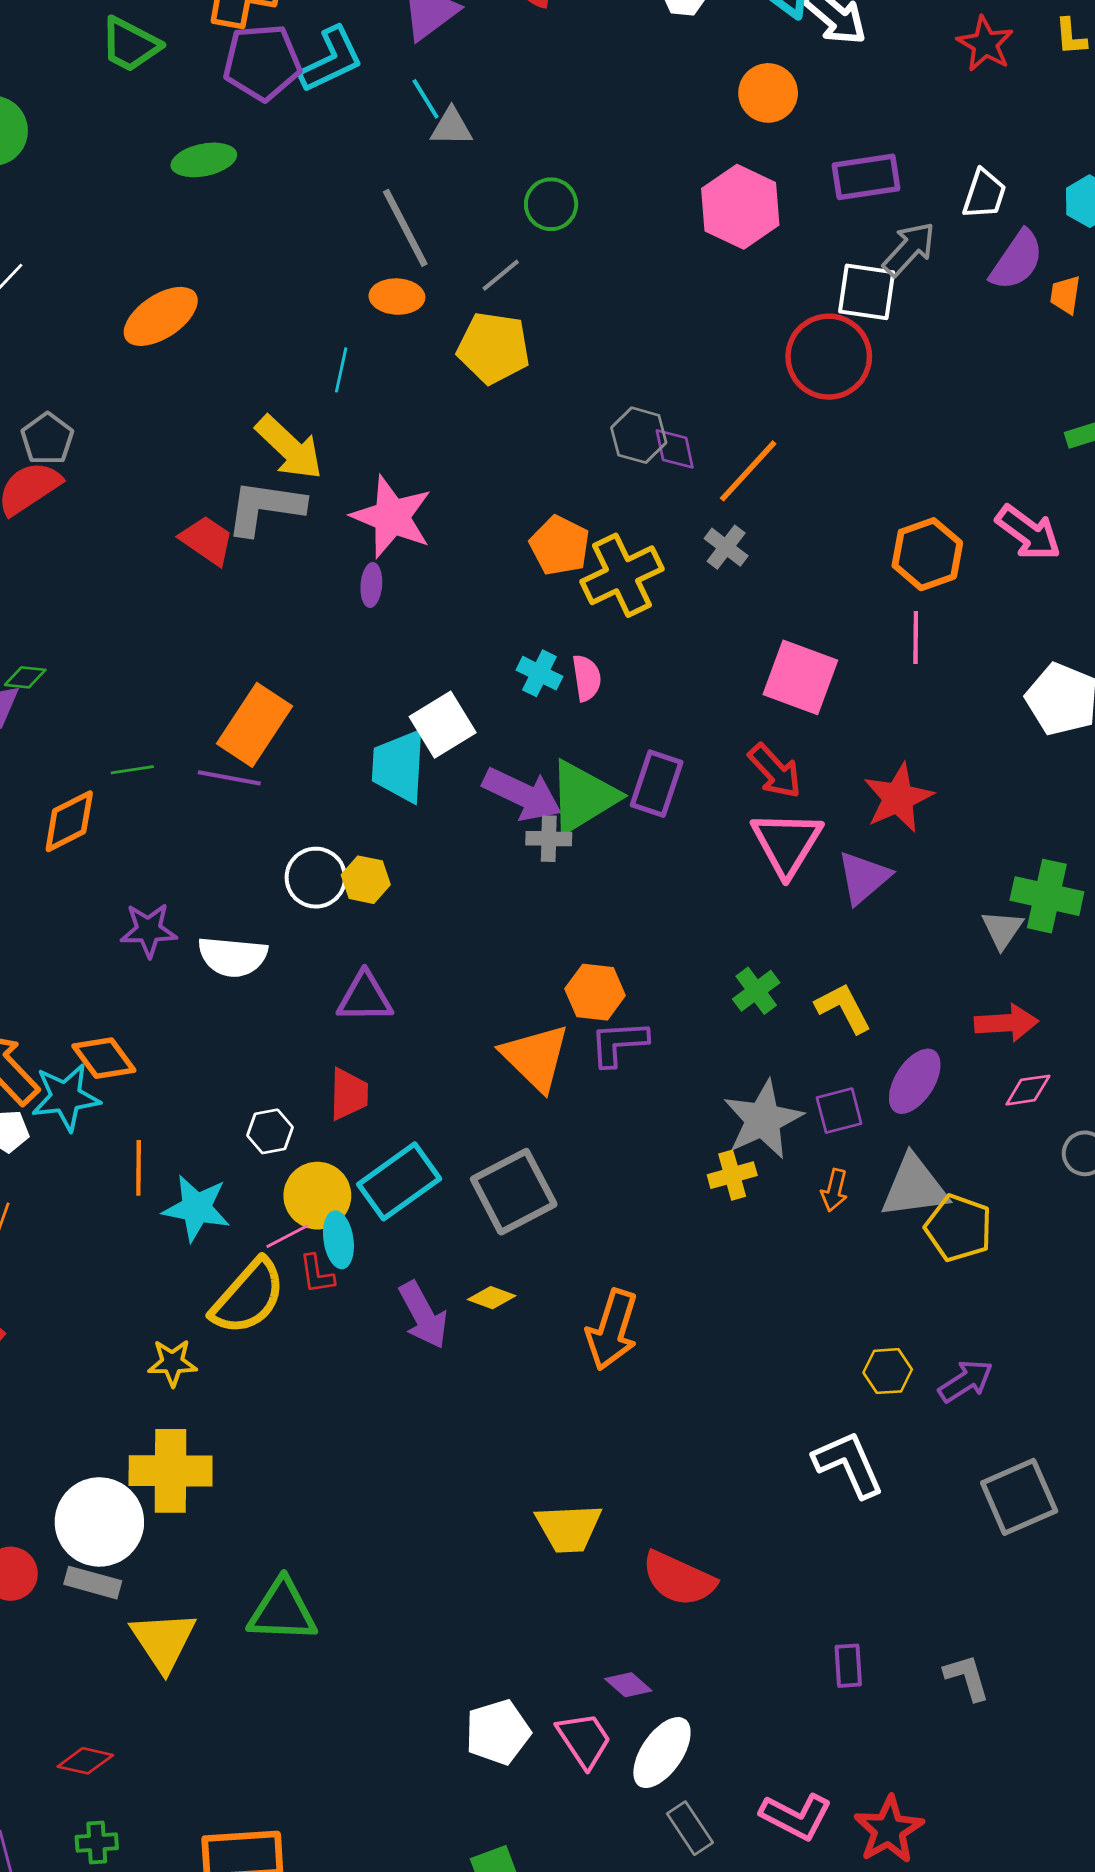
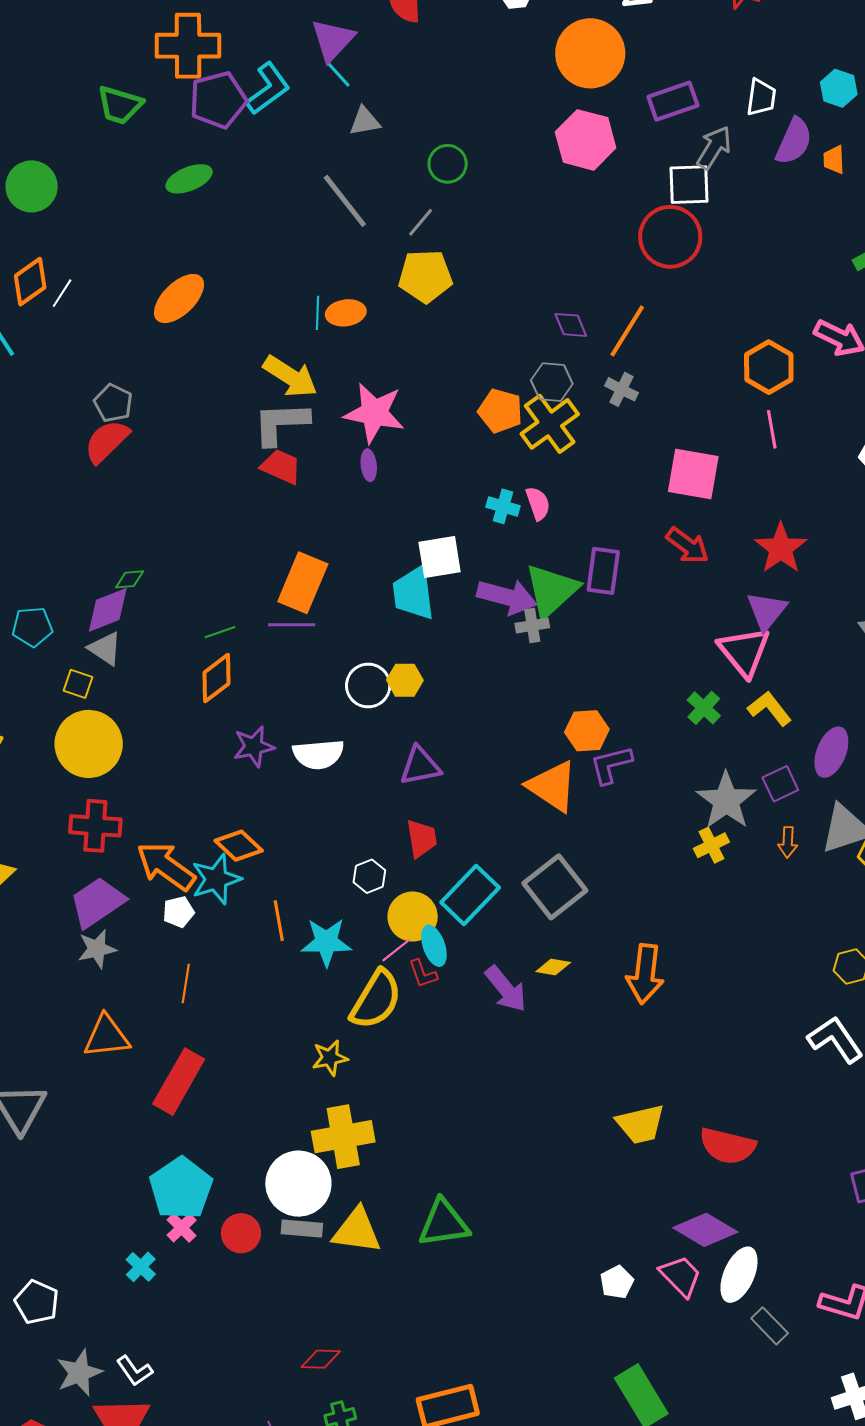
orange circle: (768, 93) -> (590, 53), size x1.6
cyan line: (426, 99) -> (338, 74), moved
orange ellipse: (397, 297) -> (346, 313), moved
gray hexagon: (639, 435) -> (552, 382), moved
red trapezoid: (207, 540) -> (281, 467), moved
white square: (443, 725) -> (440, 557), turned 33
orange diamond: (69, 821) -> (217, 678), moved
pink triangle: (787, 843) -> (744, 652), moved
yellow triangle: (163, 1641) -> (357, 1231), moved, turned -38
purple diamond: (628, 1685) -> (705, 1230), size x1.8
white pentagon: (498, 1732) -> (617, 1282), size x0.7

